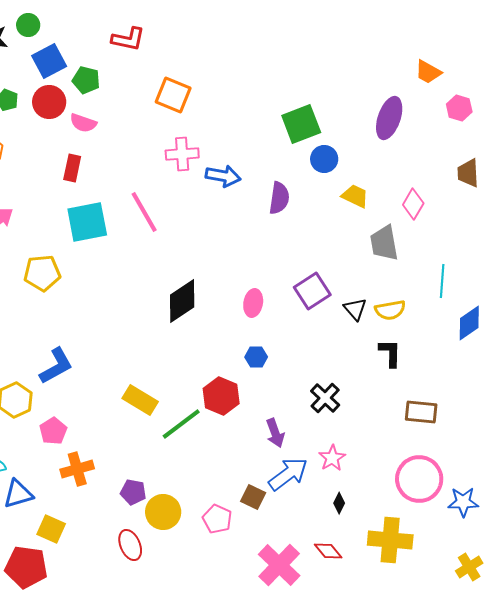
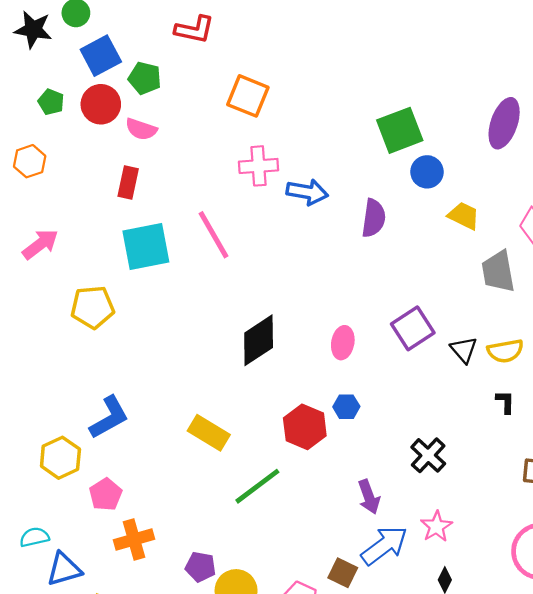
black L-shape: (390, 353) -> (505, 402), size x0.7
red hexagon: (221, 396) -> (305, 427), moved
yellow rectangle: (140, 400) -> (209, 433), moved

